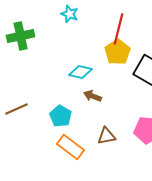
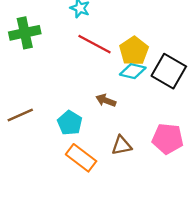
red line: (119, 29) -> (95, 44), moved, turned -76
cyan diamond: (81, 72) -> (133, 71), moved

